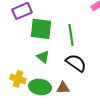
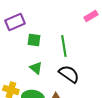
green square: (41, 29) -> (34, 40), size x0.6

